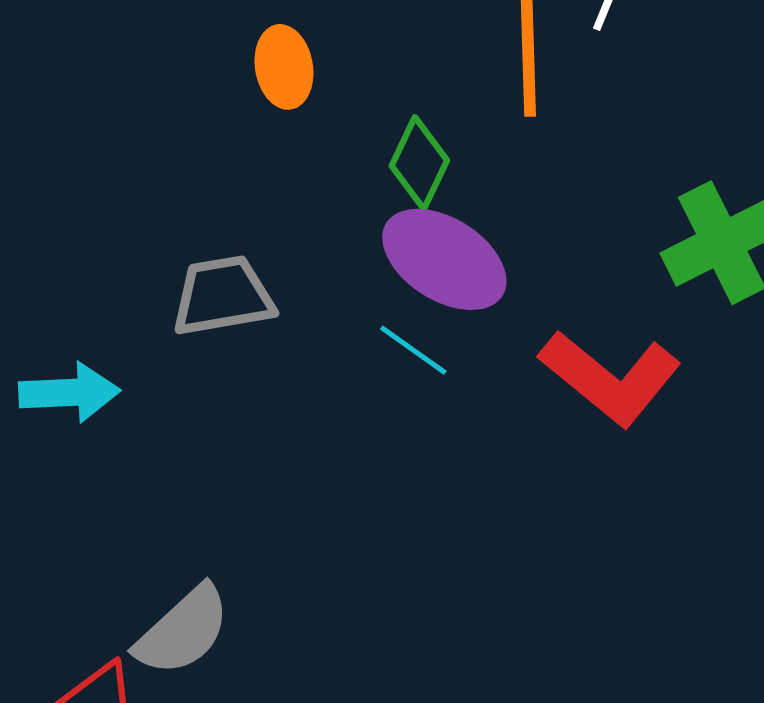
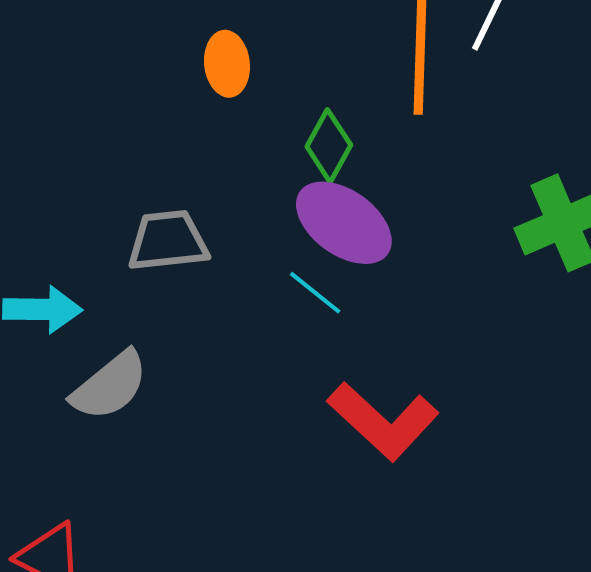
red L-shape: (610, 378) -> (383, 421), moved
gray semicircle: (183, 631) -> (110, 386), moved

